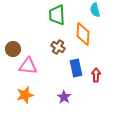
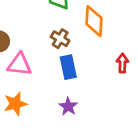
blue rectangle: (76, 68) -> (68, 67), moved
red arrow: (96, 75) -> (122, 63), moved

